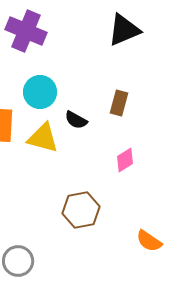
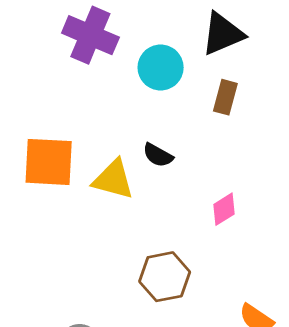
cyan circle: (40, 92) -> (161, 68), moved
brown rectangle: (119, 103) -> (225, 97), moved

